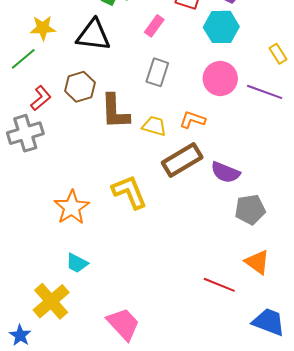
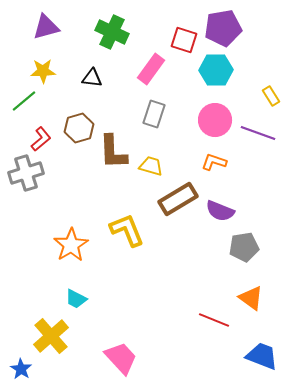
pink rectangle: (154, 26) -> (151, 69), size x1.4
black triangle: (93, 35) -> (92, 78), size x0.6
orange L-shape: (192, 120) -> (214, 162), moved

